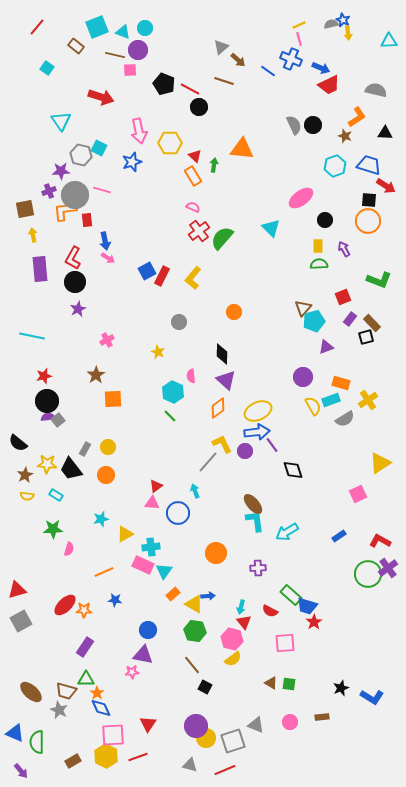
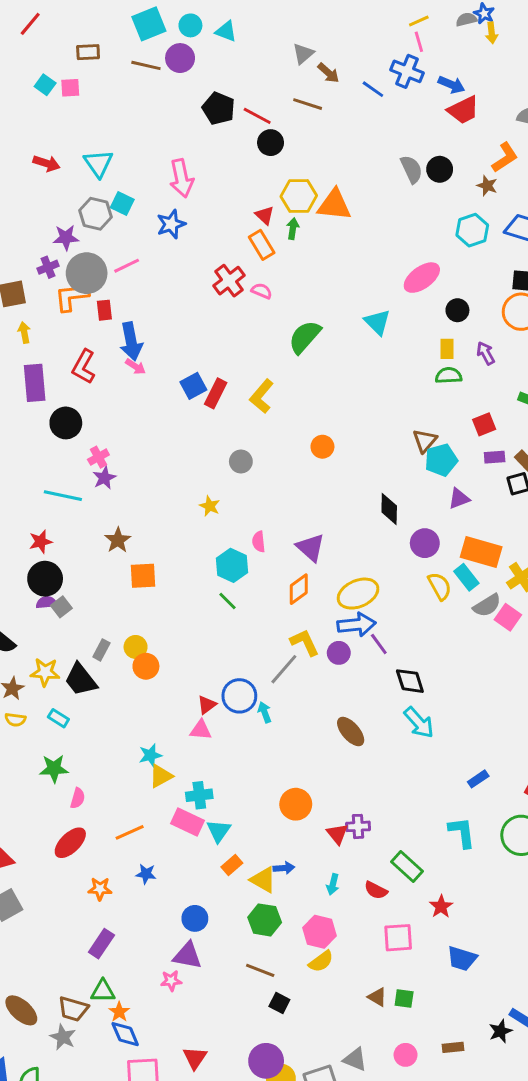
cyan square: (97, 27) -> (149, 24), moved
cyan triangle: (123, 32) -> (226, 31), moved
brown rectangle: (76, 46) -> (88, 52), turned -42
pink square: (130, 70) -> (70, 88), moved
red arrow: (101, 97) -> (47, 163), moved, size x0.7
cyan triangle: (61, 121) -> (98, 163), moved
yellow hexagon: (170, 143) -> (299, 196), moved
pink line: (102, 190) -> (127, 266), turned -42
red cross: (199, 231) -> (229, 281), moved
blue arrow: (105, 241) -> (131, 341), size x1.4
black circle: (75, 282) -> (66, 423), moved
purple star: (78, 309) -> (104, 478), moved
purple rectangle: (350, 319) -> (495, 457), turned 48
cyan line: (32, 336) -> (63, 496), moved
pink cross: (107, 340) -> (98, 457), moved
black diamond: (222, 354) -> (389, 509), moved
orange rectangle: (341, 383) -> (481, 552), size x1.5
cyan rectangle: (331, 400) -> (466, 577), turned 72
orange circle: (106, 475) -> (146, 666), moved
pink square: (358, 494) -> (508, 617), moved, turned -30
blue circle: (178, 513) -> (239, 696), moved
cyan star: (101, 519) -> (150, 755), moved
cyan L-shape: (255, 521) -> (462, 832), moved
cyan arrow: (287, 532) -> (419, 723), moved, turned -100
red ellipse: (65, 605) -> (70, 843), moved
blue trapezoid: (307, 606) -> (462, 958), moved
red triangle: (244, 622) -> (337, 834), moved
brown line: (192, 665) -> (260, 970), turned -30
black star: (341, 688) -> (500, 1031), moved

